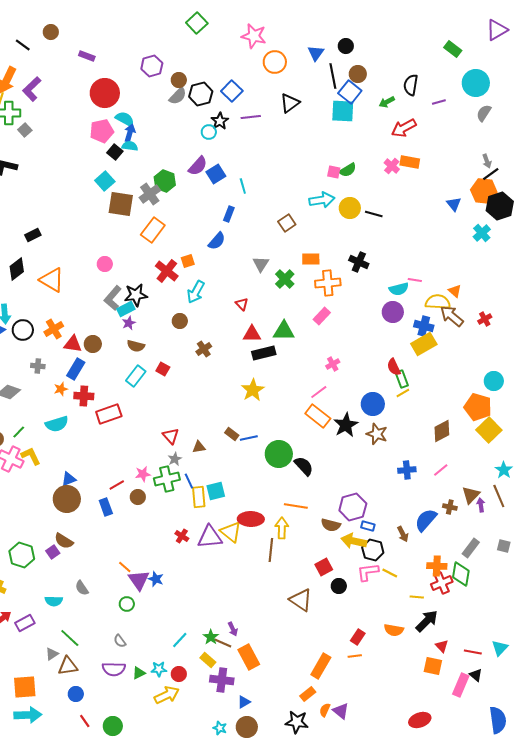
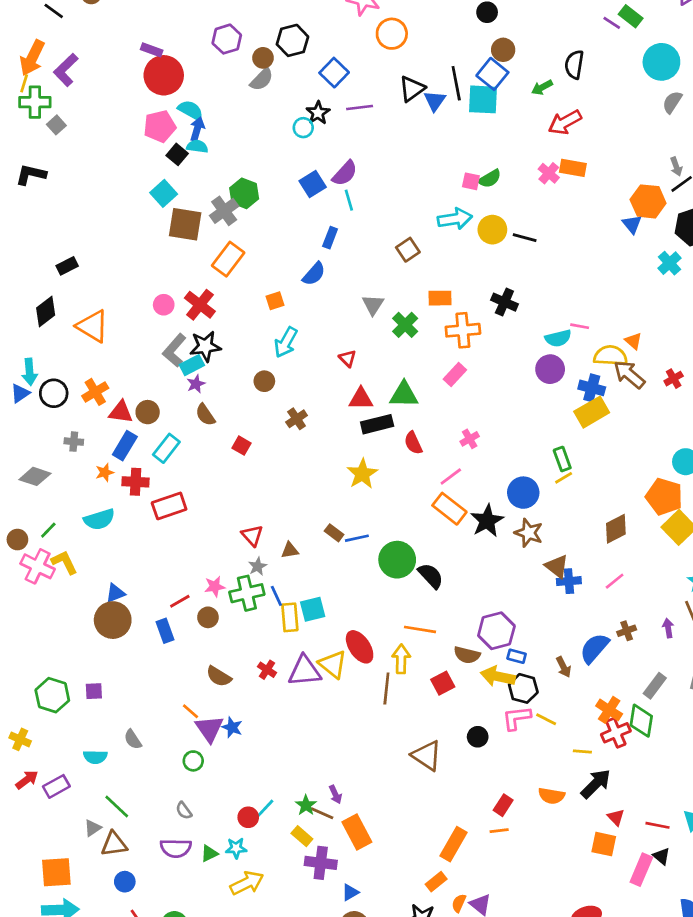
blue triangle: (316, 53) -> (435, 101), moved
purple rectangle: (87, 56) -> (152, 50), moved
black line: (333, 76) -> (456, 83), moved
black hexagon: (201, 94) -> (292, 40), moved
purple line: (439, 102) -> (612, 23), moved, turned 48
purple semicircle: (198, 166) -> (345, 173), moved
orange hexagon: (484, 191) -> (648, 201), moved
red cross: (167, 271) -> (200, 305), moved
brown semicircle: (136, 346) -> (205, 415), turned 42
red semicircle: (394, 367) -> (413, 443), moved
cyan rectangle: (136, 376) -> (166, 448), moved
brown triangle: (471, 495) -> (557, 566), moved, turned -36
brown cross: (450, 507) -> (627, 631), turned -32
red ellipse: (251, 519) -> (360, 647), turned 55
brown semicircle: (64, 541) -> (219, 676), moved
purple square: (53, 552) -> (94, 691), turned 32
orange cross: (437, 566) -> (609, 710), turned 30
red square: (324, 567) -> (443, 683), moved
red circle: (179, 674) -> (248, 817), moved

